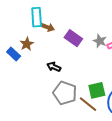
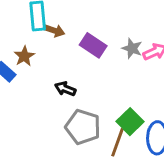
green square: (97, 90) -> (130, 122), turned -30
brown line: (88, 104) -> (117, 142), turned 72

